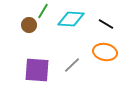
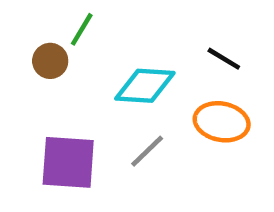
cyan diamond: (71, 19) -> (145, 86), moved

